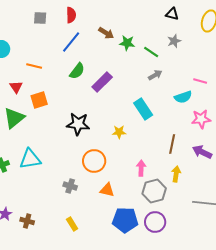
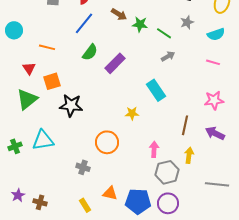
cyan semicircle: (183, 97) -> (216, 34), moved
black star: (78, 124) -> (71, 105), moved
orange triangle: (107, 190) -> (110, 193), moved

